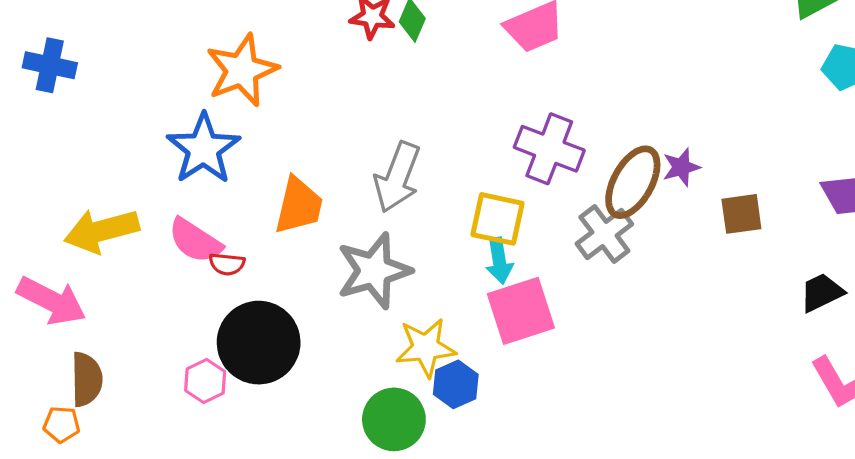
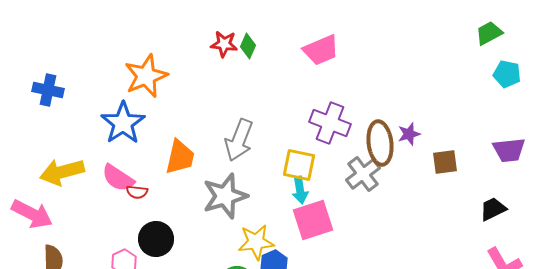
blue cross: (50, 65) -> (48, 90), moved
brown ellipse: (633, 182) -> (380, 143), turned -36
black circle: (259, 343) -> (156, 239), size x0.7

